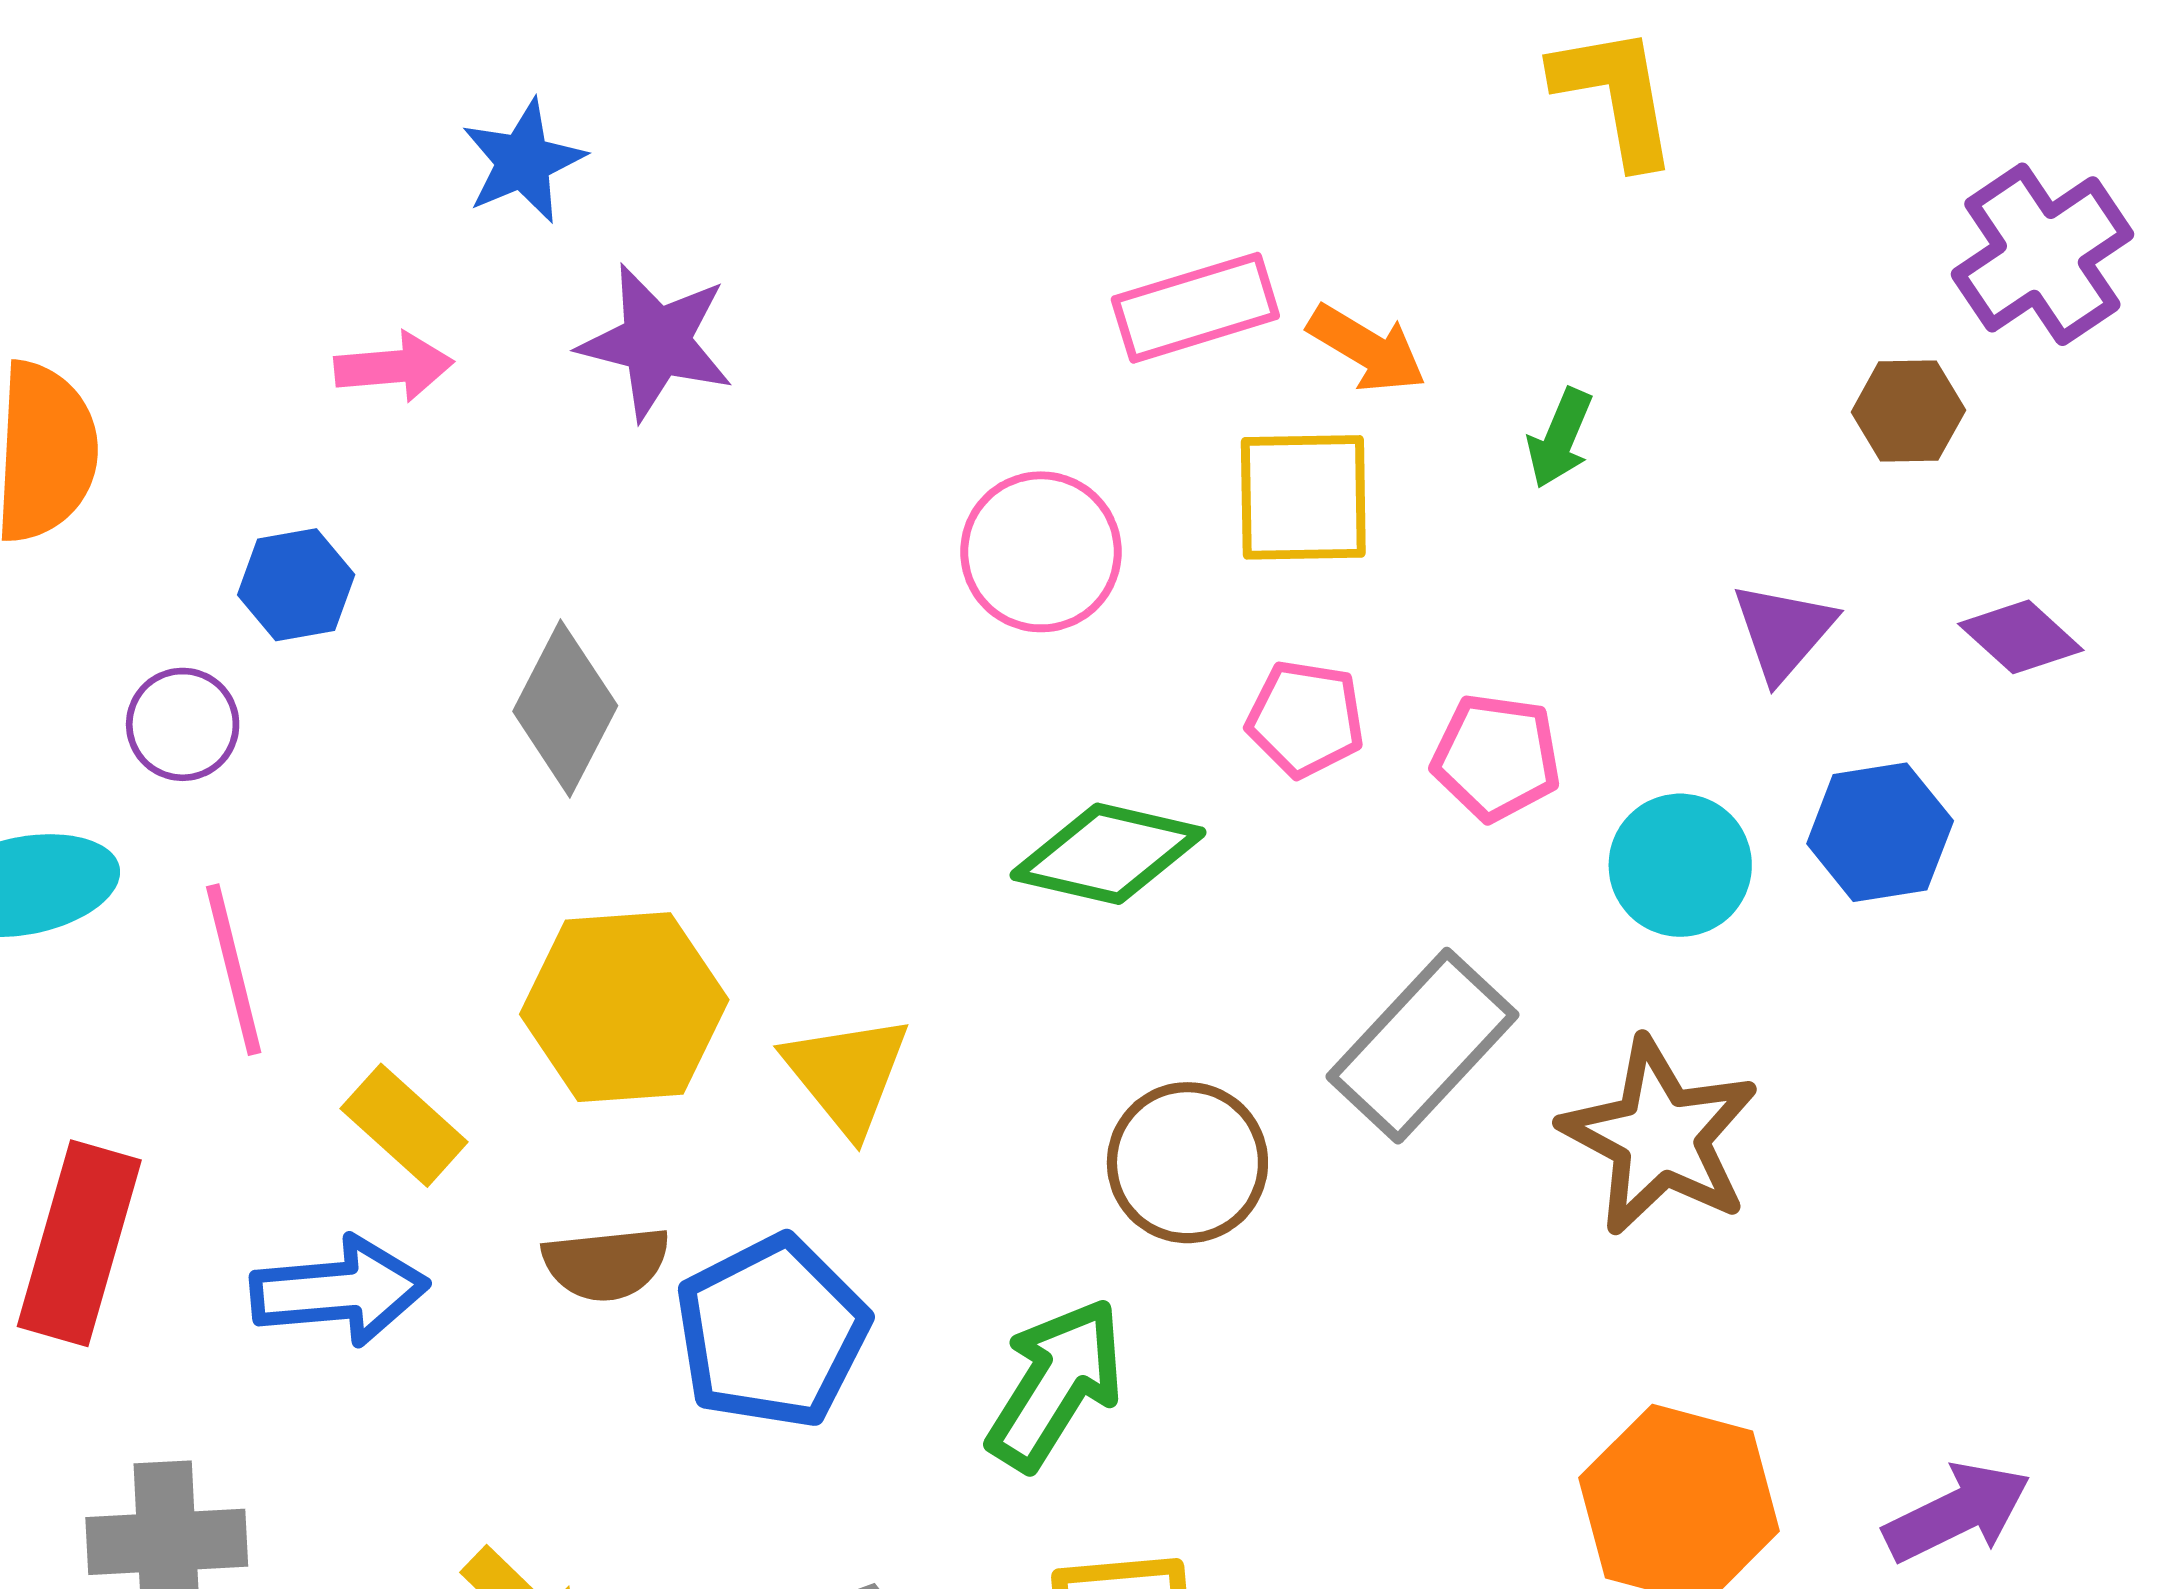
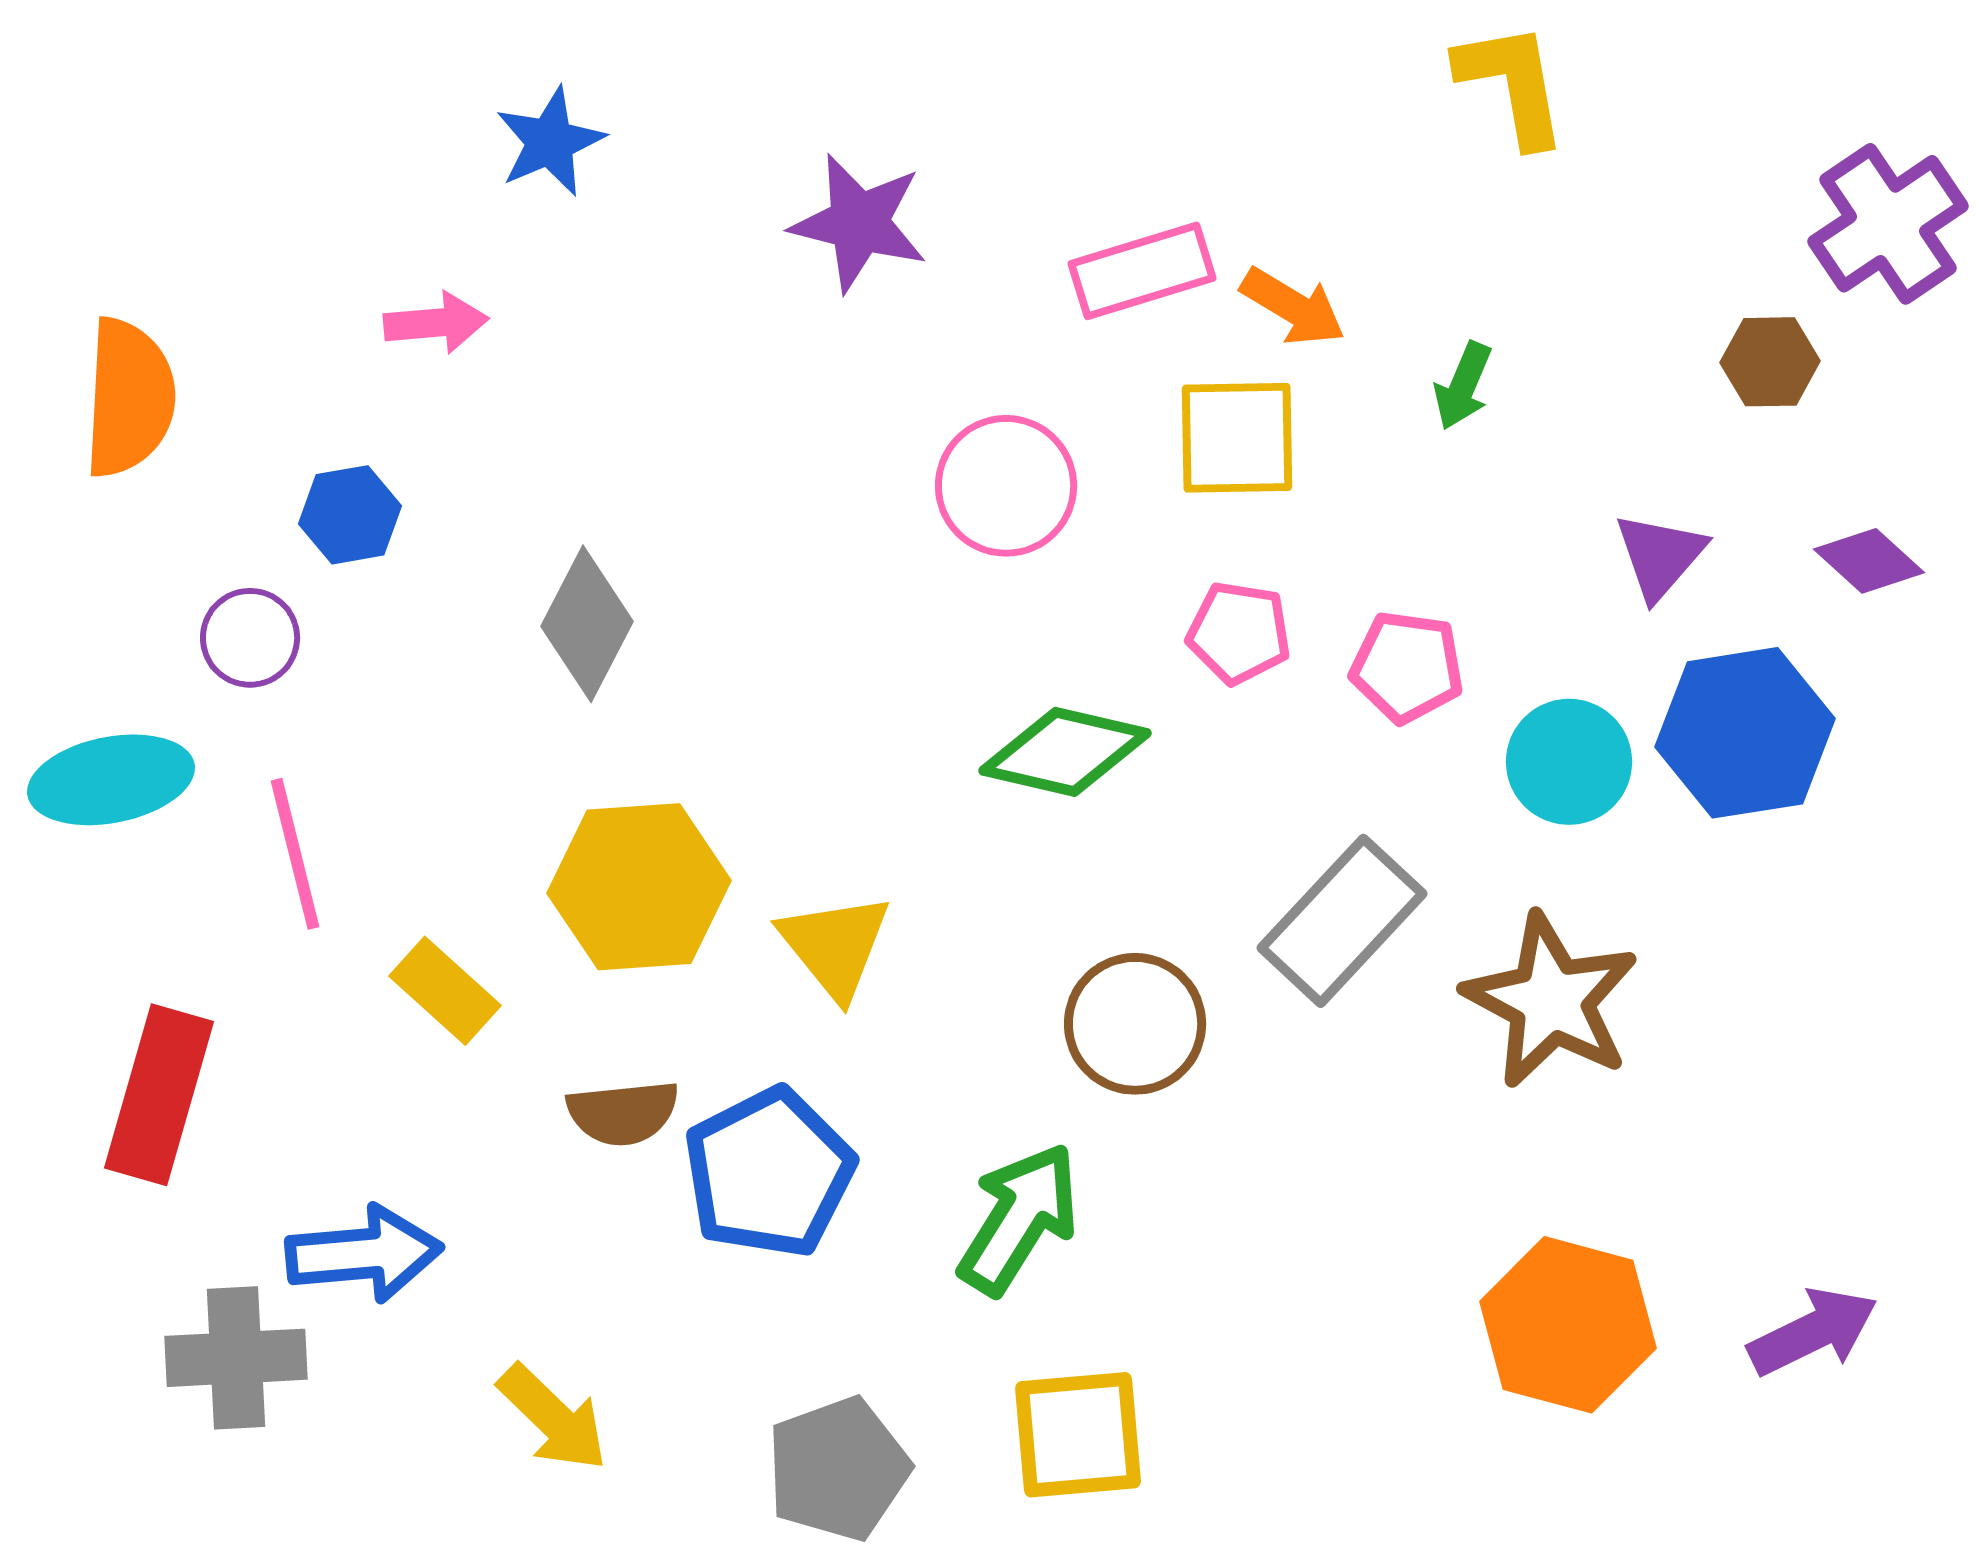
purple star: (656, 342) -> (859, 223), moved
blue hexagon: (1880, 832) -> (1745, 733), size x1.4
blue arrow: (339, 1291) -> (364, 1254), moved

